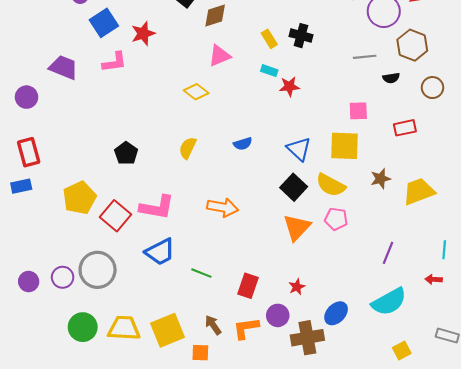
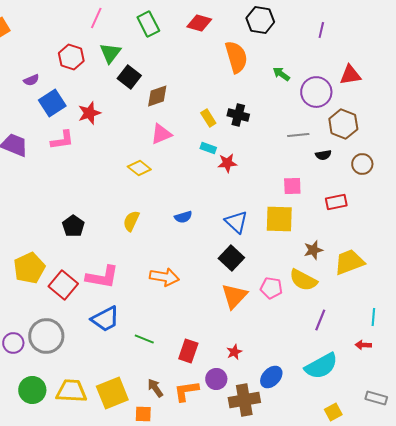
yellow semicircle: (331, 185) -> (303, 280), moved

